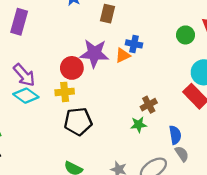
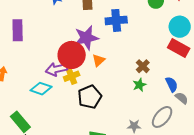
blue cross: (134, 44) -> (116, 20), size x1.5
orange triangle: (123, 55) -> (99, 60), moved
red circle: (72, 68) -> (72, 55), size x1.4
purple arrow: (24, 75) -> (56, 69), moved, turned 135

